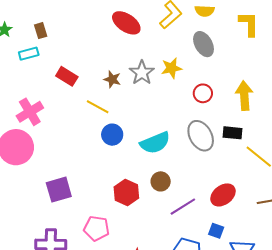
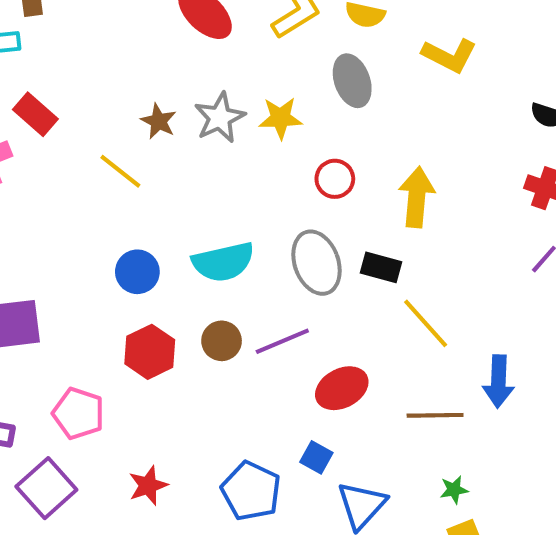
yellow L-shape: (249, 24) -> (449, 55), turned 108
red rectangle: (67, 76) -> (35, 114), moved
blue circle: (112, 135) -> (137, 272), moved
purple line: (183, 207) -> (282, 341), moved

